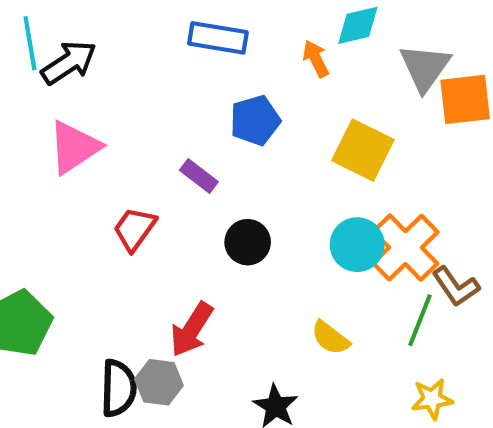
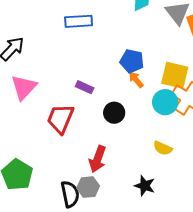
orange arrow: (316, 59) -> (136, 80), moved
blue pentagon: (255, 120) -> (132, 61), moved, turned -30
yellow square: (363, 150) -> (175, 75), moved
red trapezoid: (135, 229) -> (60, 119), size x1.4

